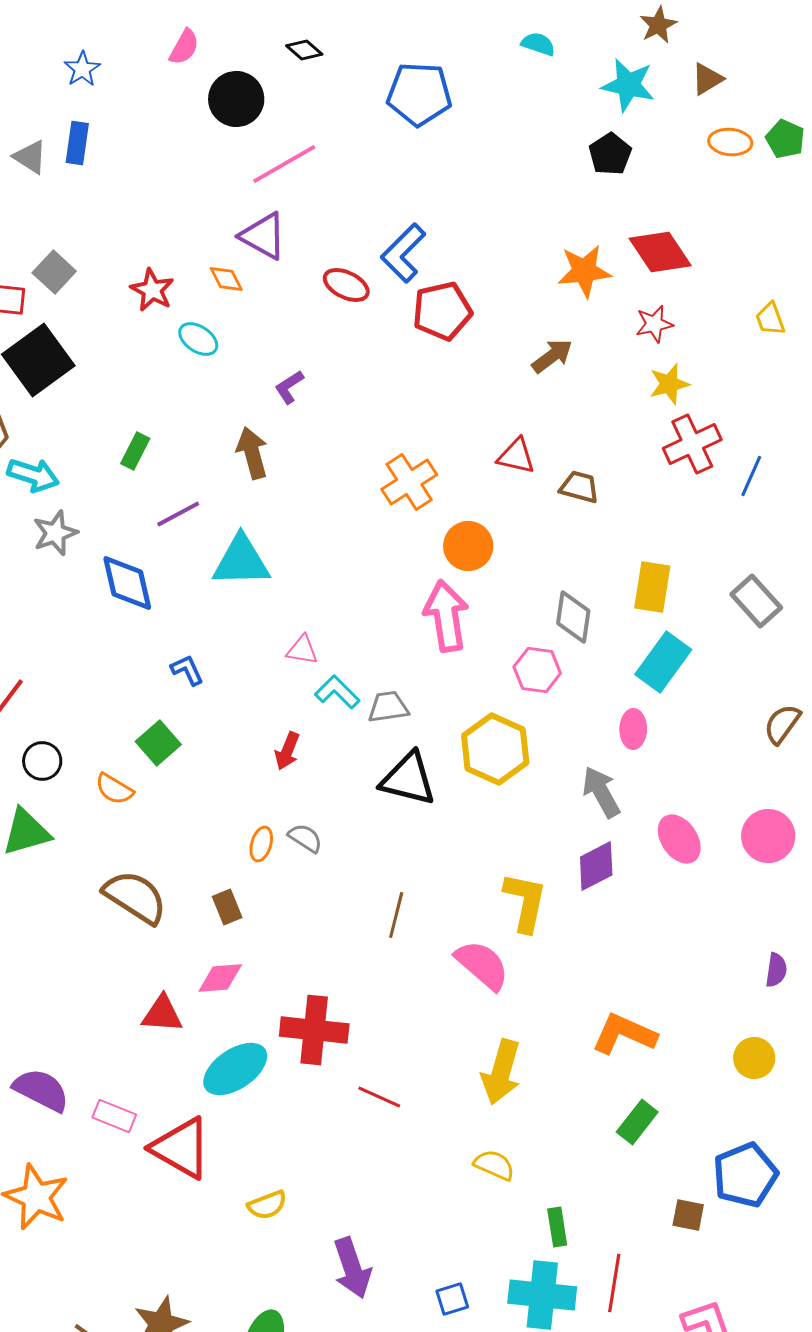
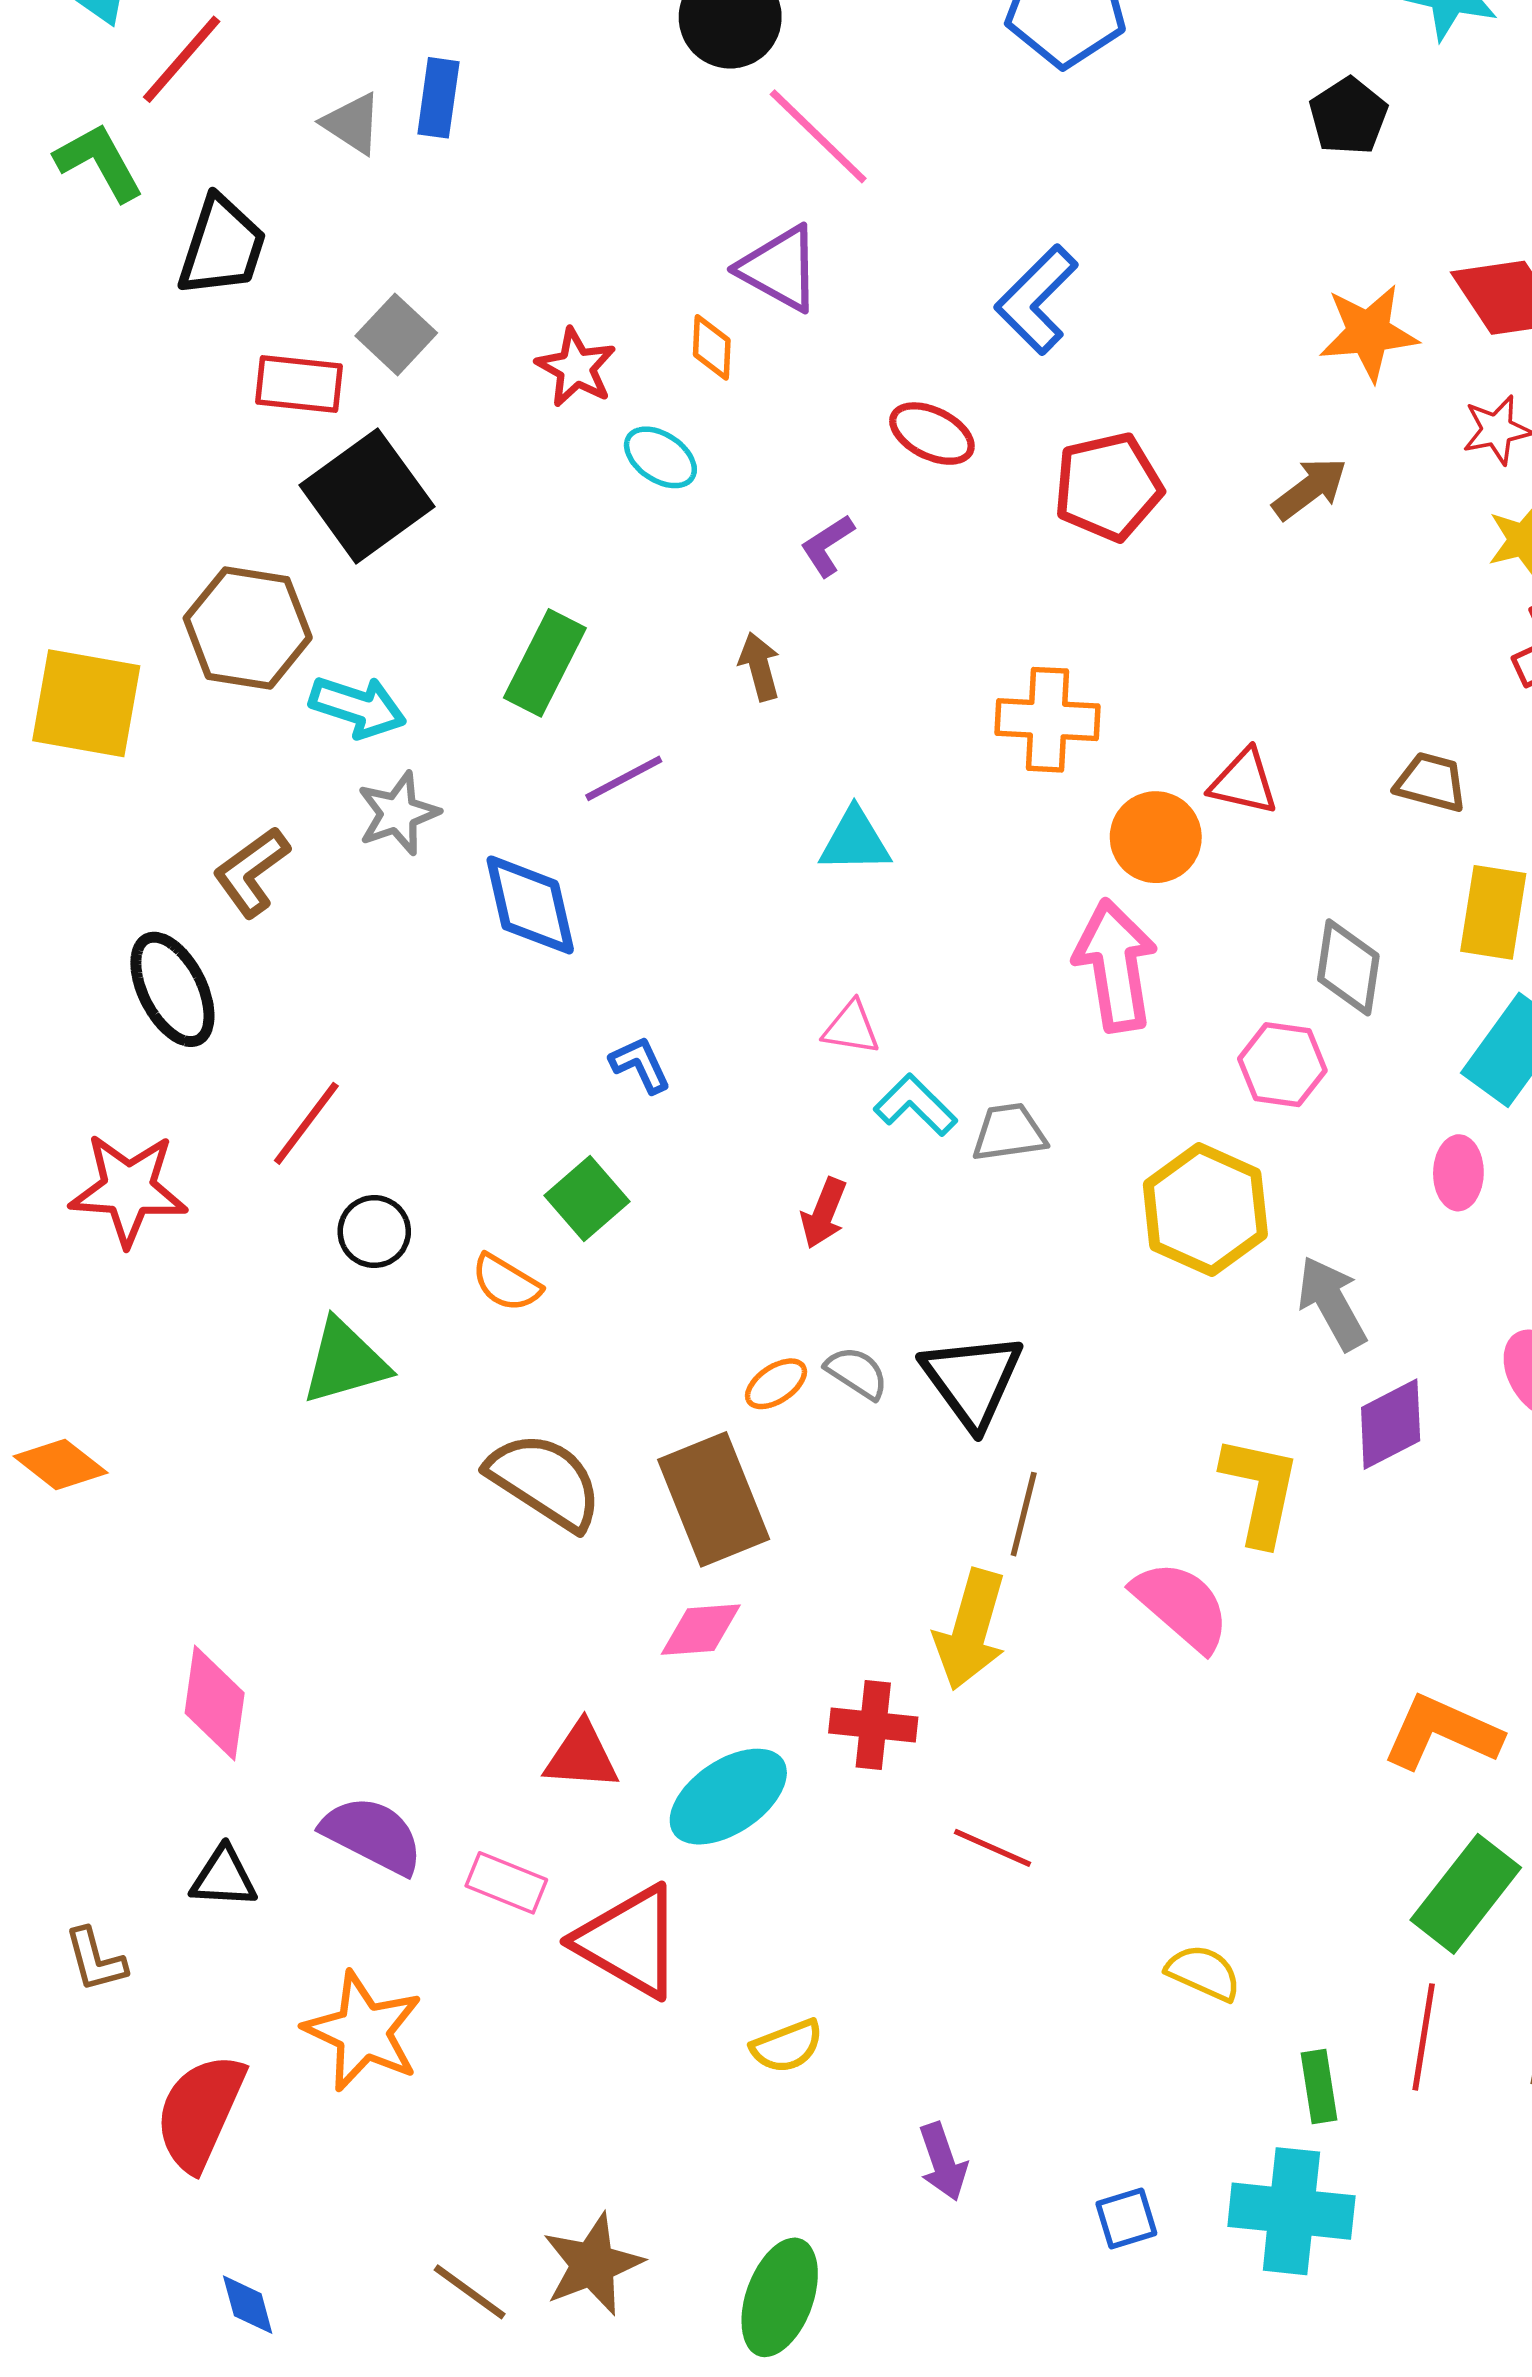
black pentagon: (610, 154) -> (1348, 116), moved
pink line: (284, 164) -> (818, 136), turned 74
orange diamond: (226, 279) -> (712, 347), turned 30
red ellipse: (346, 285) -> (932, 434), moved
red pentagon: (442, 311) -> (1108, 487), moved
green rectangle: (135, 451) -> (545, 663), size x1.5
brown arrow: (252, 453) -> (759, 667), size x0.7
red triangle: (516, 456) -> (1244, 782), moved
orange cross: (409, 482) -> (1048, 720), turned 36
brown trapezoid: (579, 487) -> (1431, 782), moved
cyan triangle: (241, 561) -> (855, 841), moved, size x0.7
black triangle: (408, 779) -> (972, 1380), moved, turned 40
gray arrow: (601, 792) -> (1332, 1303), moved
orange ellipse: (261, 844) -> (776, 1384), turned 40
brown rectangle: (227, 907) -> (714, 1499), size x2.0
red triangle: (162, 1014) -> (582, 1756), moved
red cross: (314, 1030) -> (873, 1725), size x0.7
yellow arrow: (501, 1072) -> (970, 1630), moved
green rectangle: (637, 1122) -> (1466, 1894), size x1.4
purple arrow: (352, 1268) -> (943, 2162), size x0.7
red line: (614, 1283) -> (1424, 2037), moved

